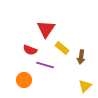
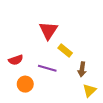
red semicircle: (30, 50) -> (16, 60), moved, turned -40
brown arrow: (81, 57) -> (82, 69), moved

